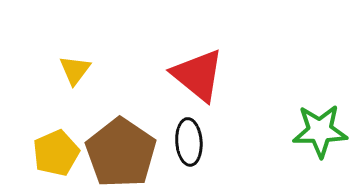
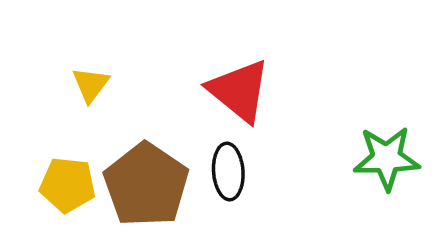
yellow pentagon: (56, 153) -> (68, 185), turned 30

